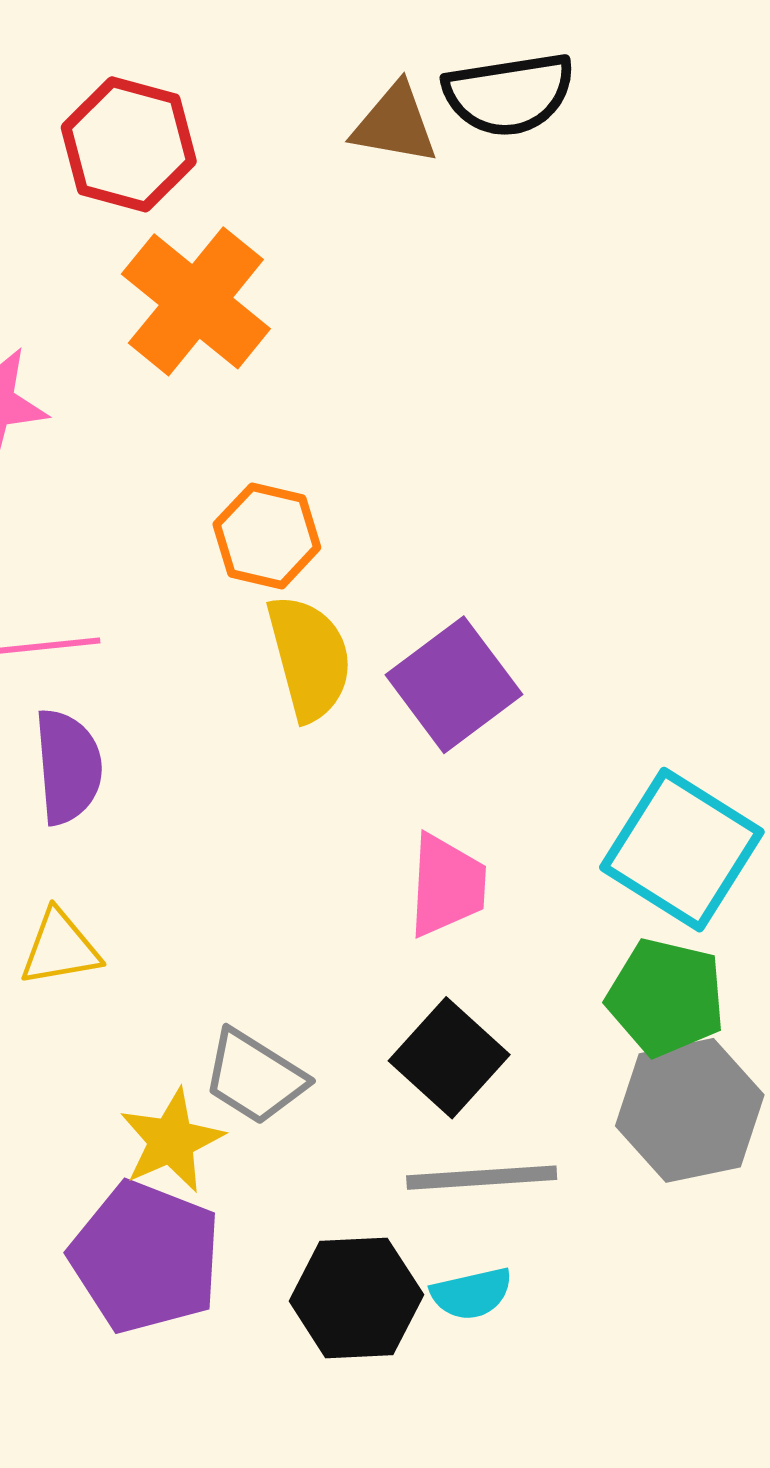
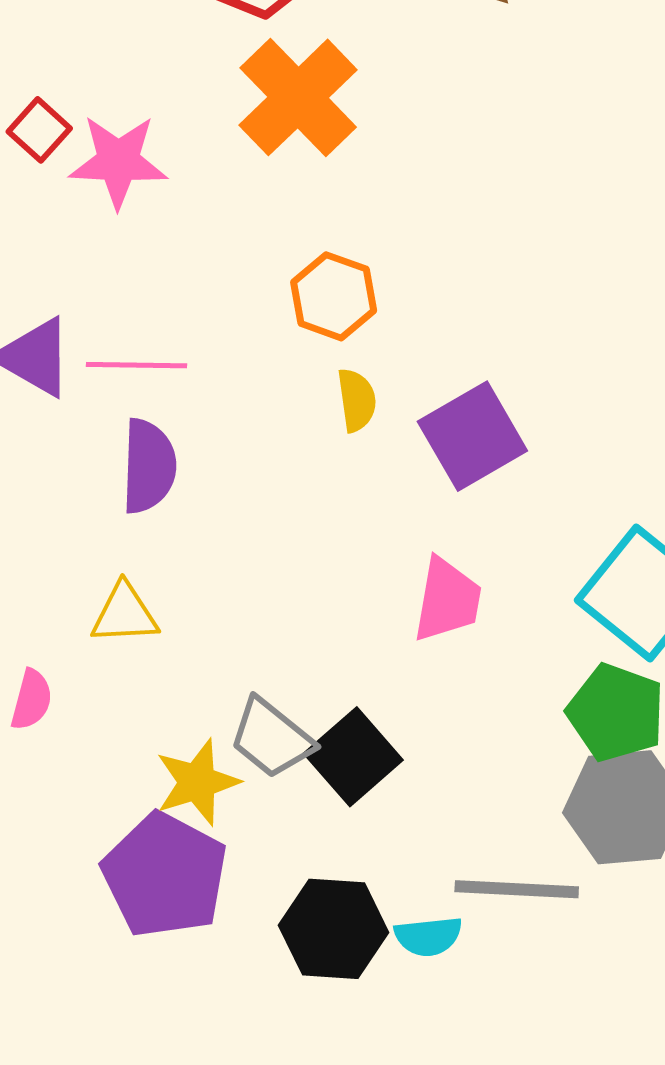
yellow semicircle: (309, 658) -> (357, 400), size x0.6
black square: (449, 1058) -> (353, 757), moved
gray line: (482, 1178) -> (517, 889), moved

